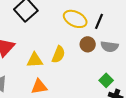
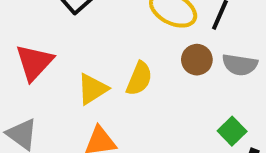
yellow triangle: (35, 60) -> (92, 89), turned -30

